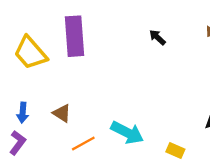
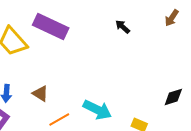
purple rectangle: (74, 36) -> (51, 27), turned -60

